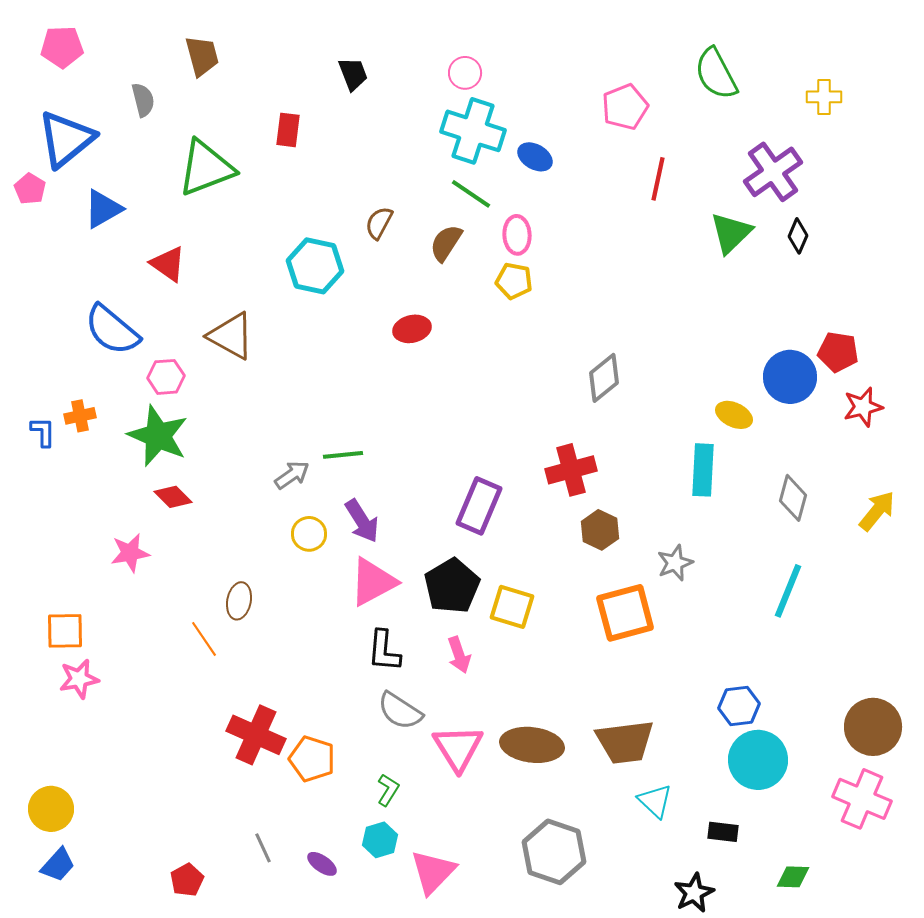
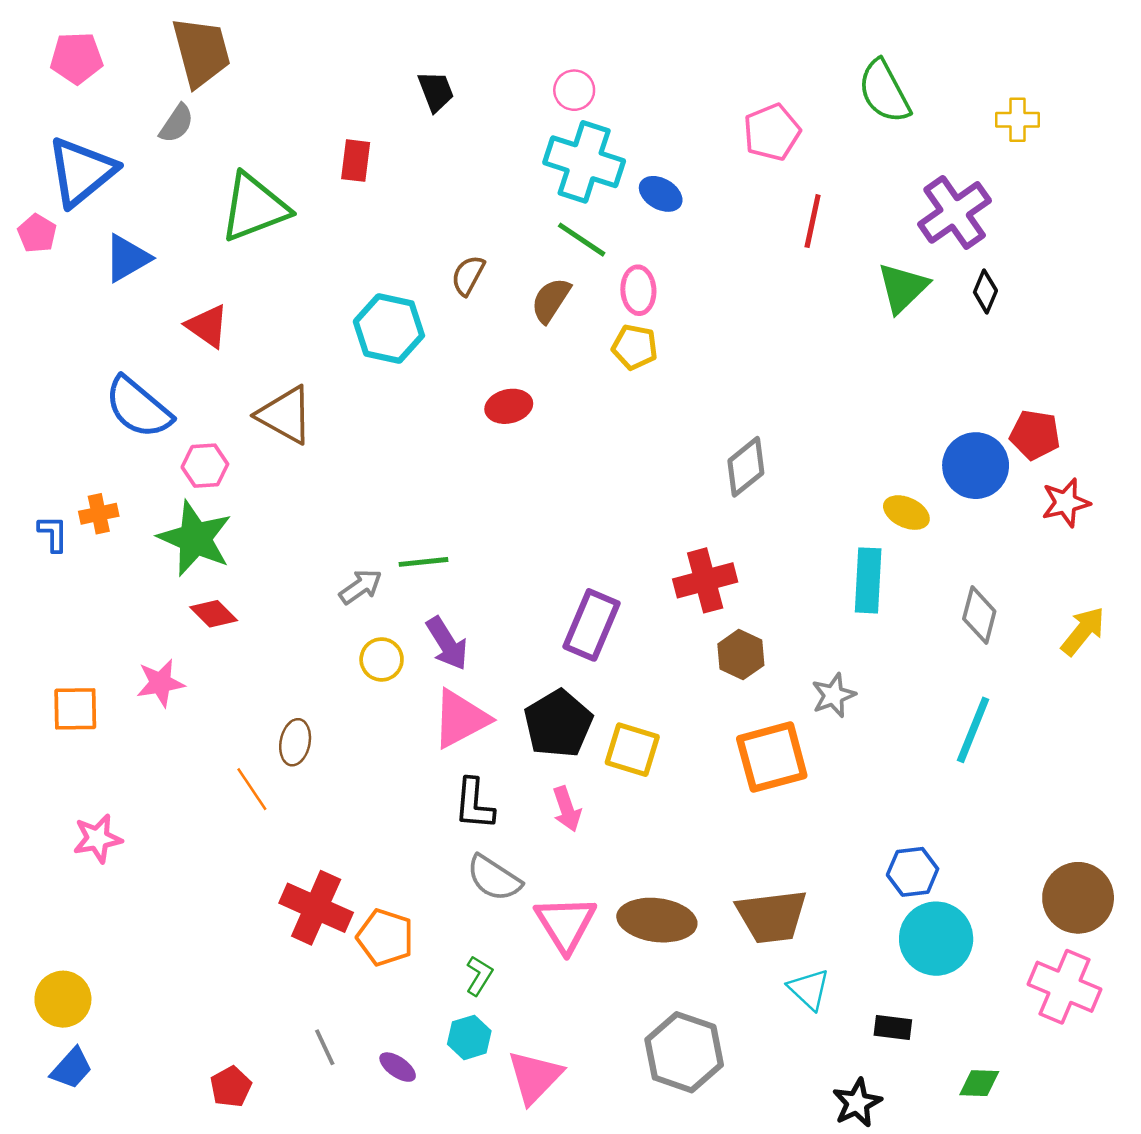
brown trapezoid: (202, 56) -> (201, 52), moved, size x1.4
gray semicircle: (143, 100) -> (177, 123), turned 48
orange square: (65, 631) -> (75, 709), moved

